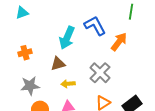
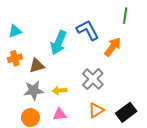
cyan triangle: (22, 13) -> (15, 31), moved
brown triangle: (58, 64) -> (37, 66), moved
gray star: (30, 86) -> (34, 90), moved

